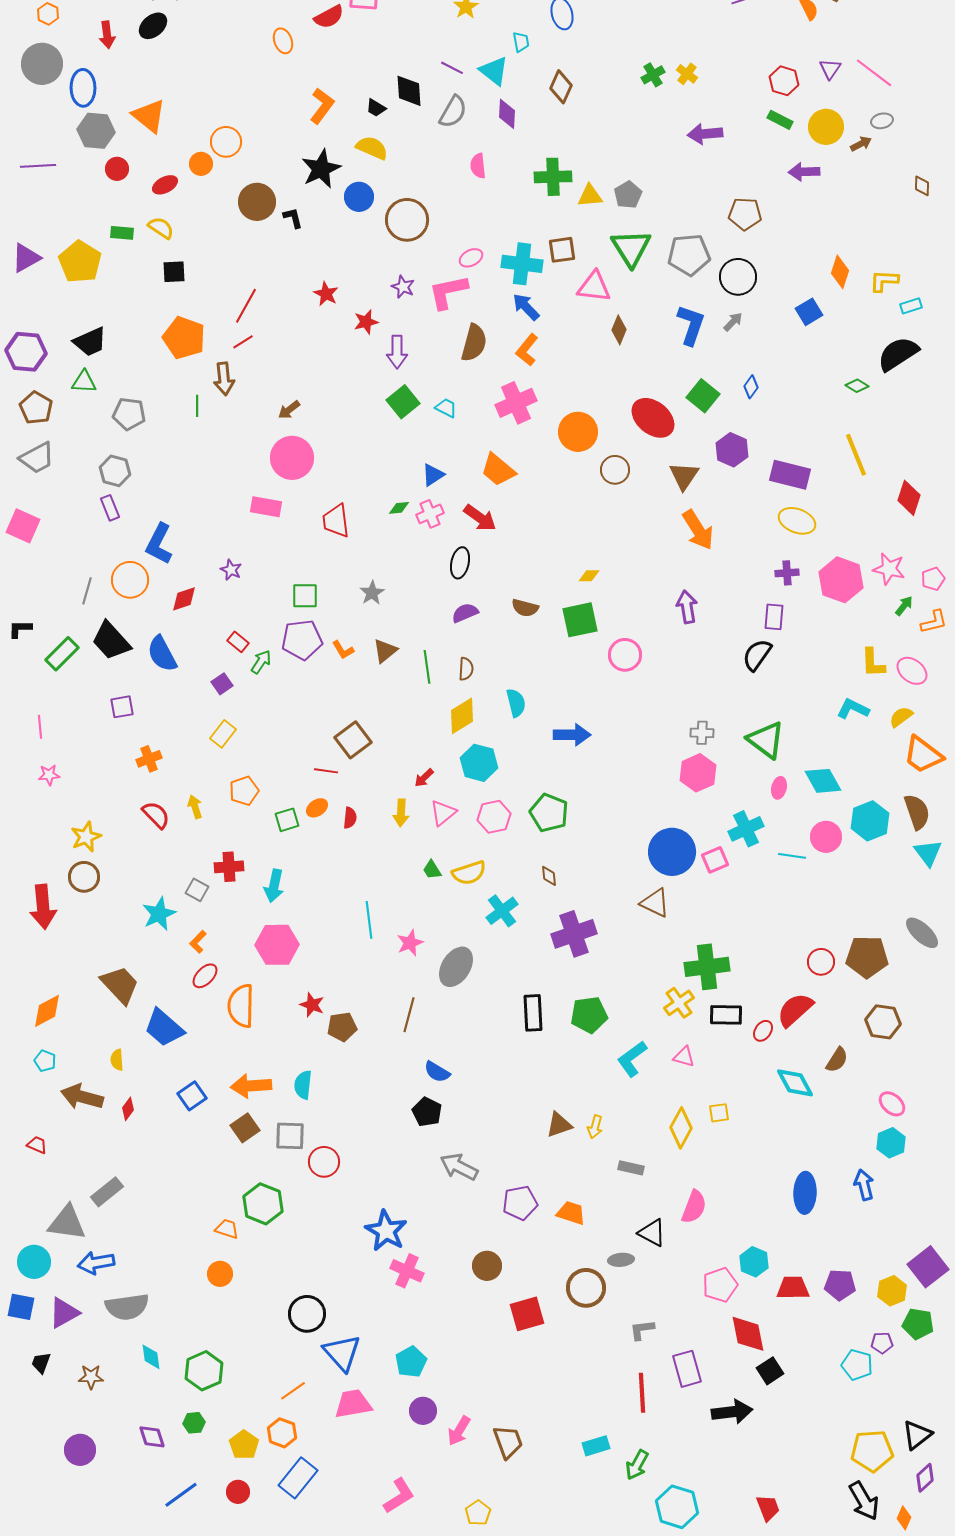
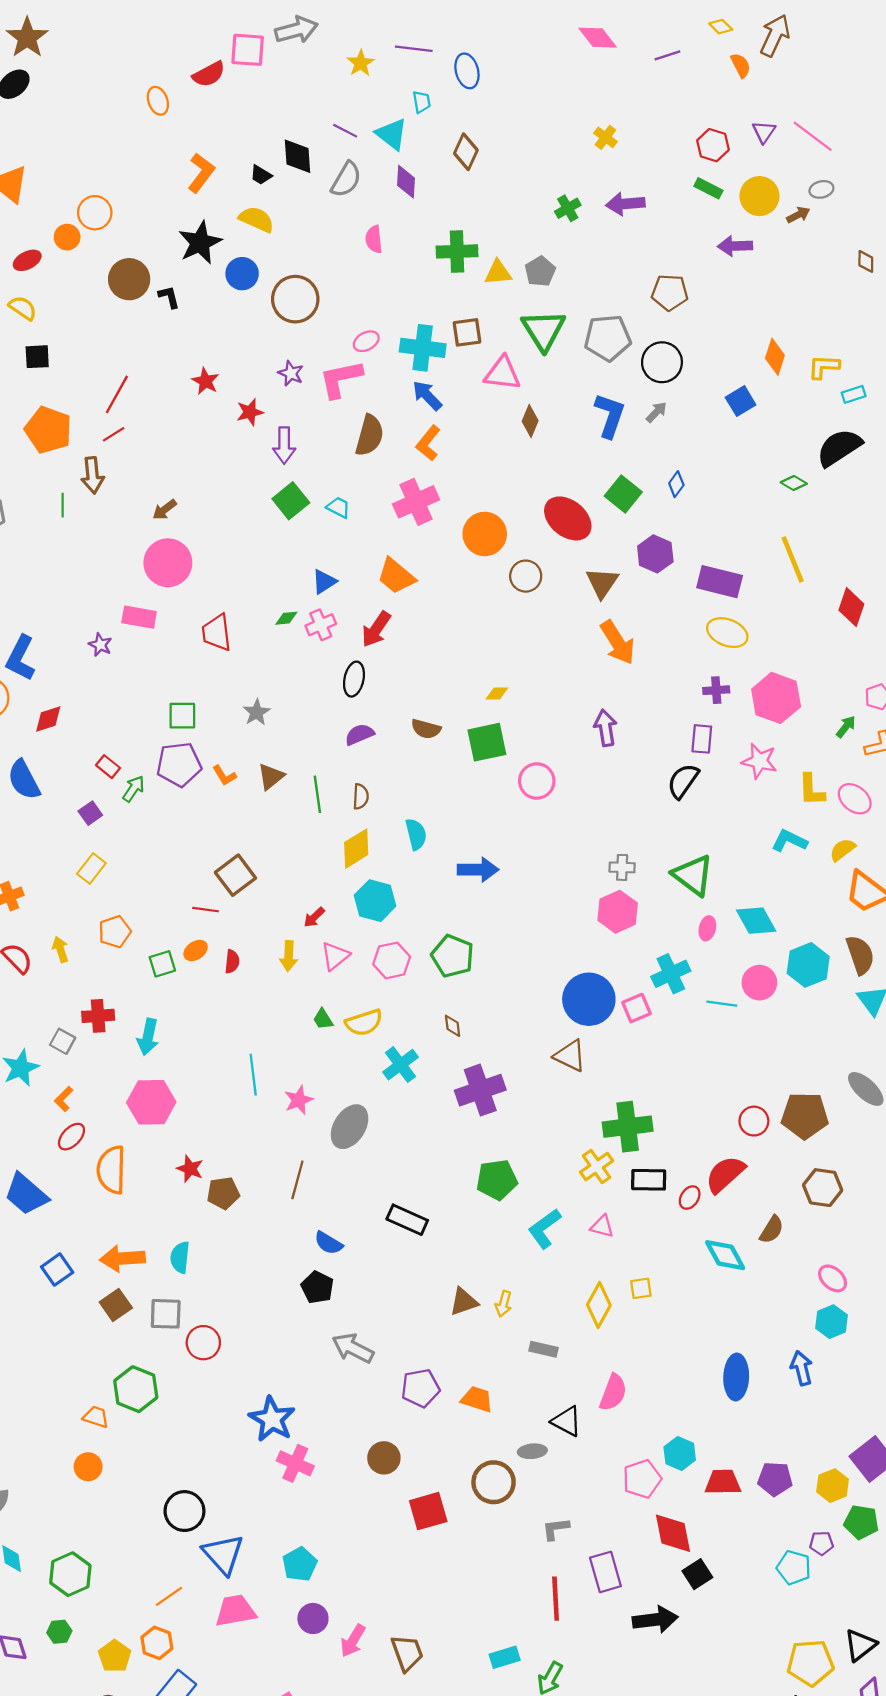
green cross: (653, 75) -> (568, 208), moved
red arrow: (480, 518) -> (376, 629), turned 88
pink star: (889, 569) -> (759, 761), moved
purple star: (231, 570) -> (100, 645), moved
black rectangle: (533, 1013) -> (407, 1220), moved, turned -63

